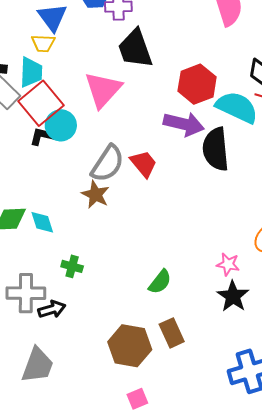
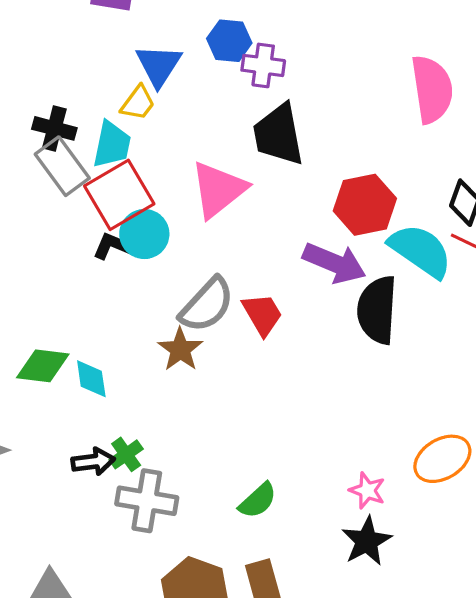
yellow trapezoid: (43, 43) -> (138, 103), turned -65
green cross: (72, 266) -> (126, 454), turned 30
gray cross: (26, 293) -> (147, 501), moved
black arrow: (52, 309) -> (93, 462), moved

